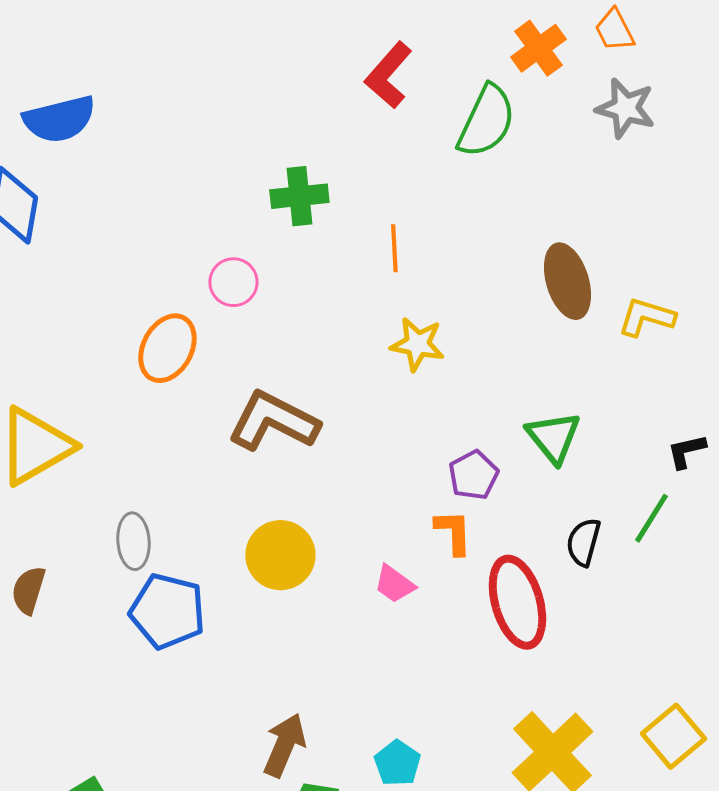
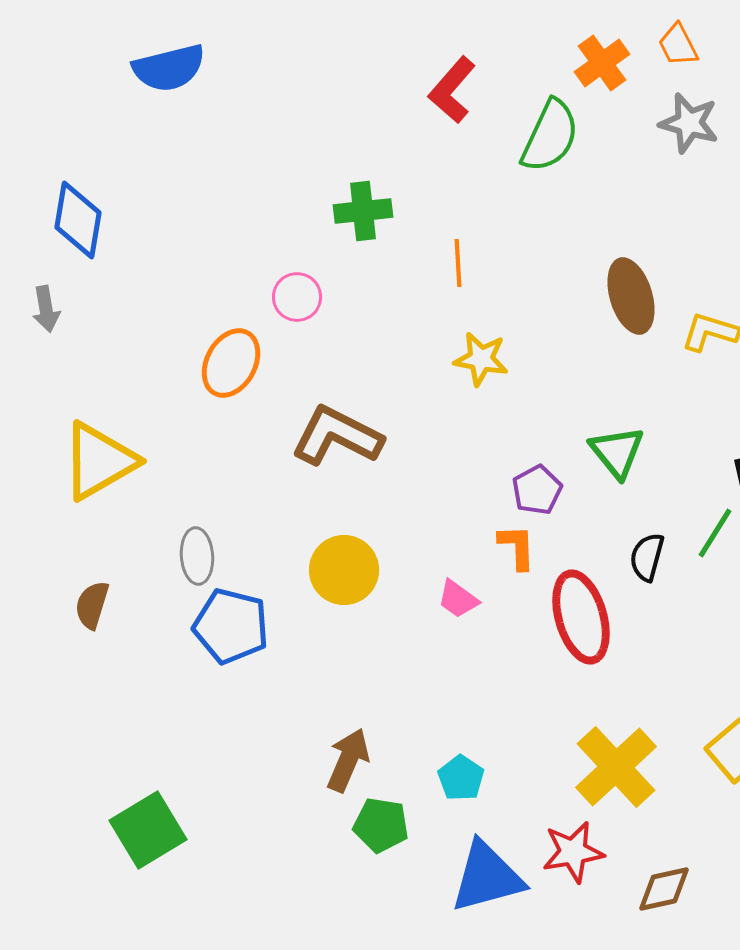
blue semicircle: (59, 119) -> (169, 68), moved

